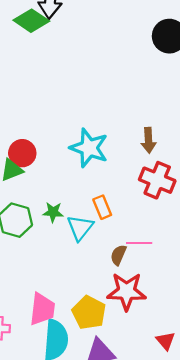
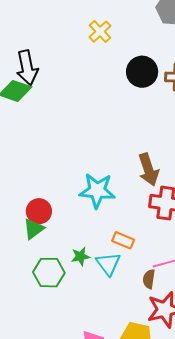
brown arrow: (149, 140) -> (148, 170), size x1.4
orange rectangle: (102, 207) -> (123, 240), turned -30

